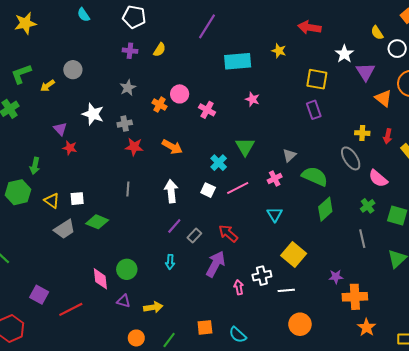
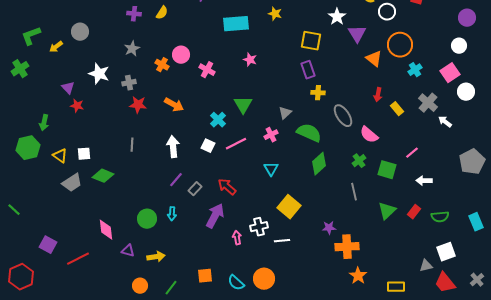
yellow cross: (362, 133) -> (318, 93), moved
green circle: (127, 269) -> (147, 219), moved
orange circle: (300, 324) -> (264, 279), moved

